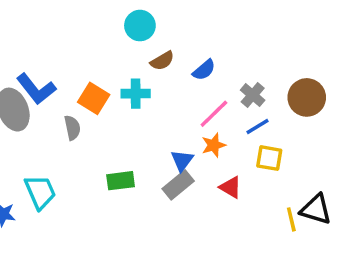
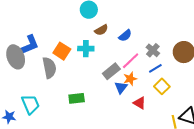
blue L-shape: (36, 89) -> (29, 45), turned -75
gray semicircle: (72, 128) -> (49, 68), size x1.5
yellow square: (269, 158) -> (162, 86), turned 35
blue triangle: (182, 161) -> (121, 87), moved
gray rectangle: (178, 185) -> (111, 71), moved

